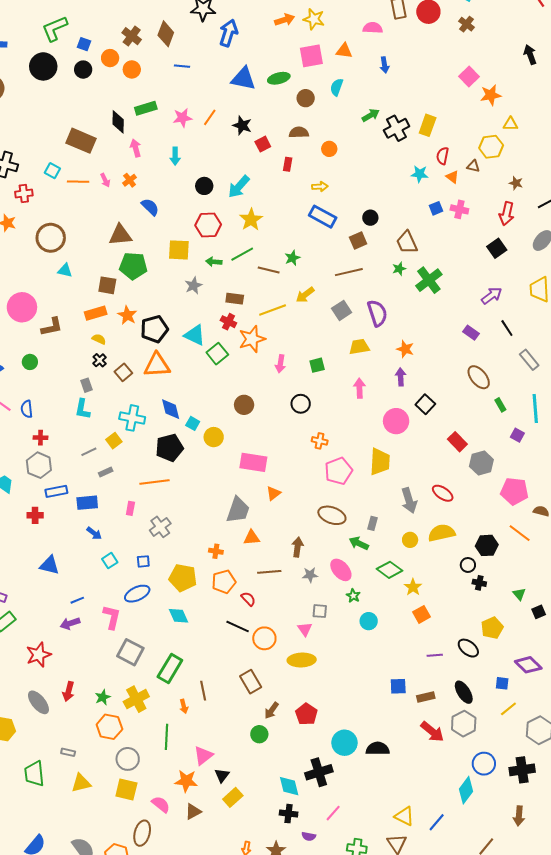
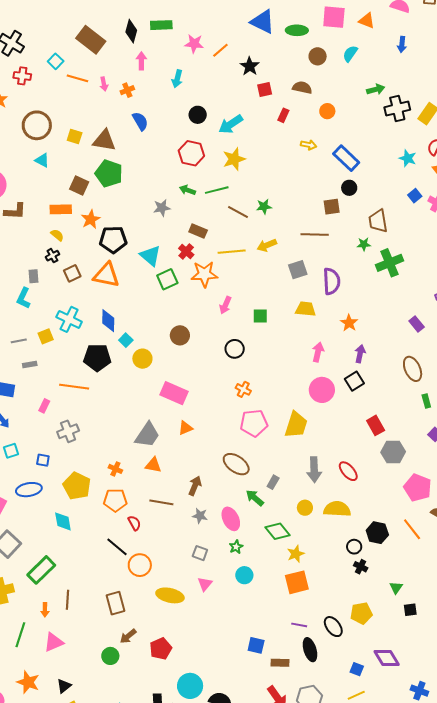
blue square: (436, 208) -> (415, 196), turned -32
blue rectangle: (323, 217) -> (346, 158), moved
yellow square: (179, 250) -> (75, 137), moved, size x0.7
purple arrow: (401, 377) -> (360, 354), moved
pink arrow: (359, 388) -> (318, 352), moved
orange square: (421, 614) -> (297, 582), size x1.4
pink triangle: (305, 629) -> (205, 584), moved
black ellipse: (464, 692) -> (310, 650), moved
pink triangle: (203, 755) -> (54, 642), moved

